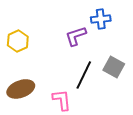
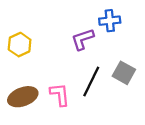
pink L-shape: (62, 100) -> (60, 95), moved

